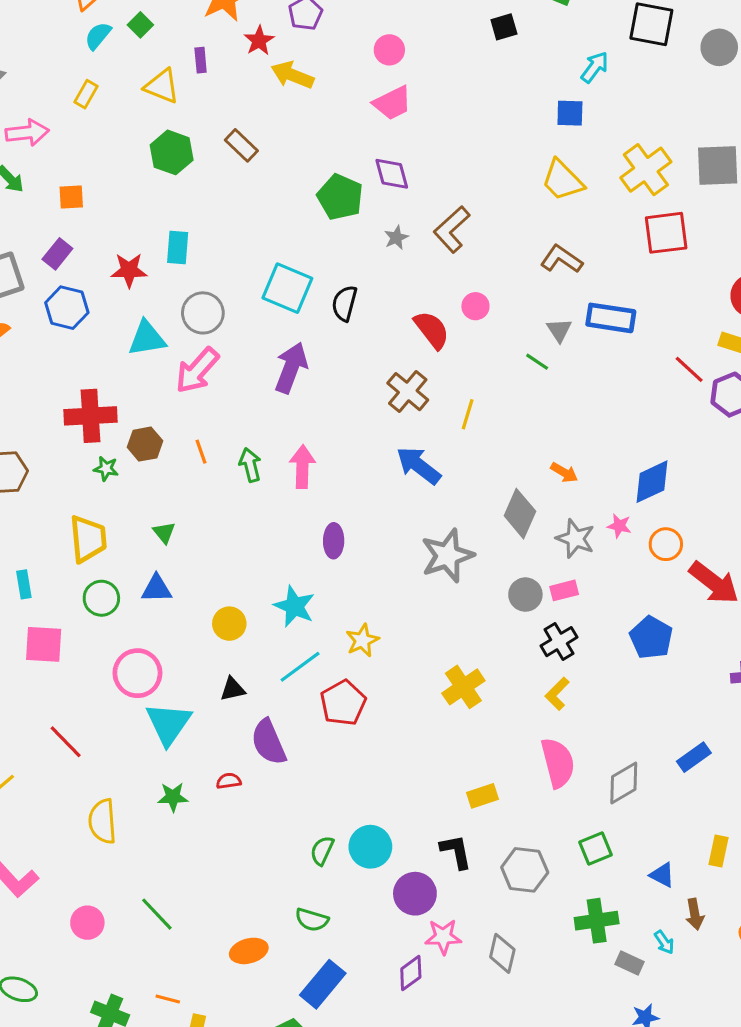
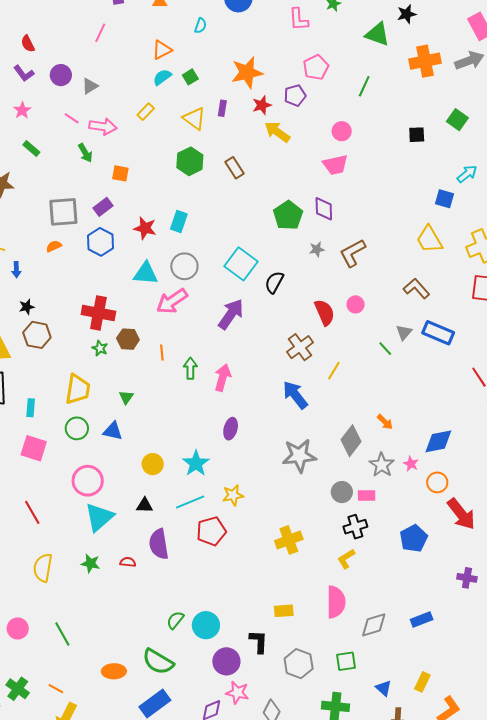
green semicircle: (312, 920) -> (158, 662), size x1.5

